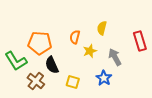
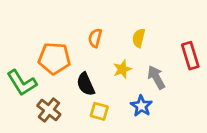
orange semicircle: (75, 37) -> (95, 38), moved
black semicircle: (52, 65) -> (86, 84), moved

